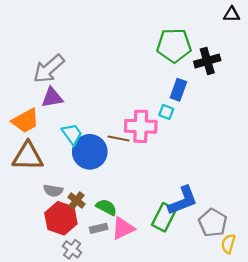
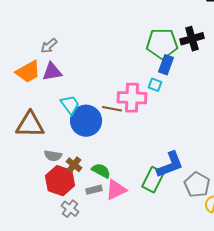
green pentagon: (174, 45) -> (162, 44), moved
gray arrow: (49, 69) -> (49, 46), size x0.6
orange trapezoid: (25, 121) -> (28, 72), moved

